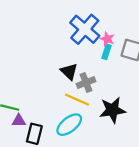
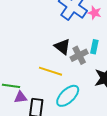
cyan rectangle: (107, 52) -> (94, 47), moved
yellow line: (77, 100) -> (51, 71), moved

